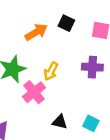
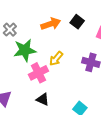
black triangle: (60, 122) -> (43, 99), moved

